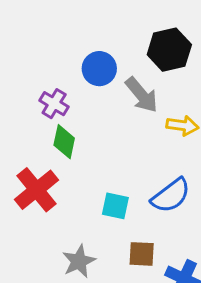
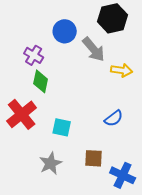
blue semicircle: (171, 196) -> (114, 118), size x0.7
cyan square: (115, 206) -> (62, 127), moved

